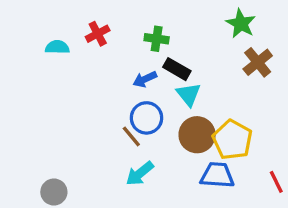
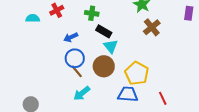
blue arrow: (145, 79) -> (71, 37), moved
blue circle: (147, 118) -> (75, 58), moved
brown circle: (197, 135) -> (104, 66), moved

